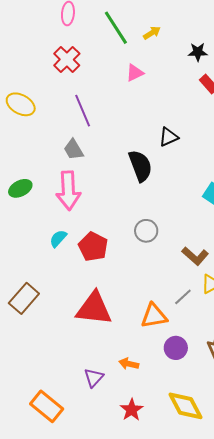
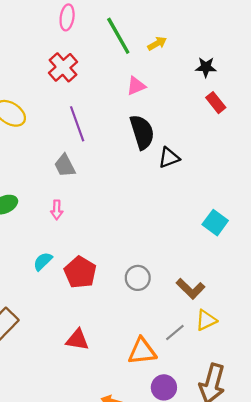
black semicircle: (140, 166) -> (142, 132), moved
pink arrow: (68, 191) -> (57, 210), size x0.5
gray circle: (146, 231) -> (138, 278), moved
red triangle: (94, 309) -> (77, 340), size x0.6

